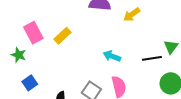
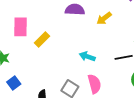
pink rectangle: (33, 33) -> (20, 27), moved, turned 30

